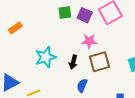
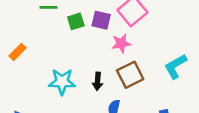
pink star: (89, 41) -> (121, 43), moved
cyan star: (46, 57) -> (62, 82), turned 30

